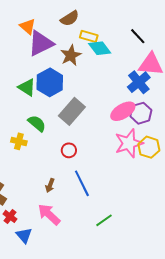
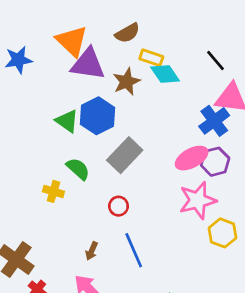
orange triangle: (28, 26) -> (72, 41), size x1.5
purple triangle: (41, 43) -> (88, 64), turned 32
yellow hexagon: (149, 147) -> (222, 233), moved

